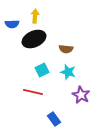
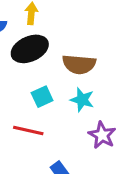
brown semicircle: (66, 49) -> (79, 64), size x1.5

